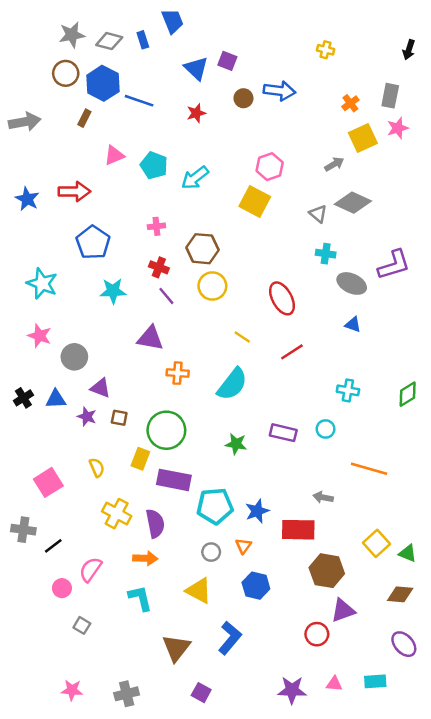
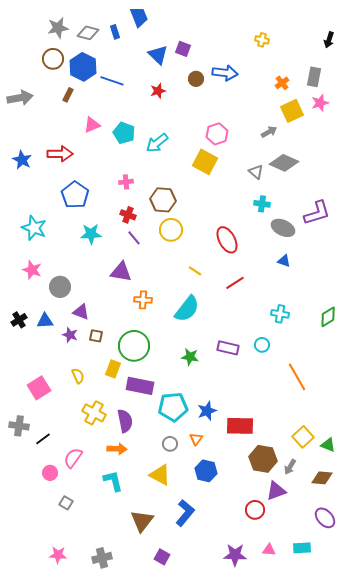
orange line: (369, 469) -> (297, 377), turned 44
gray arrow: (323, 497) -> (290, 467), moved, turned -70

